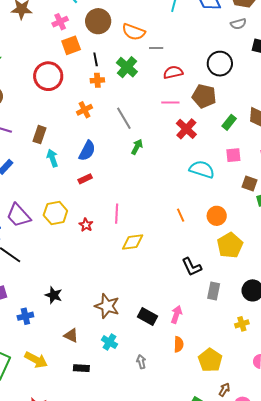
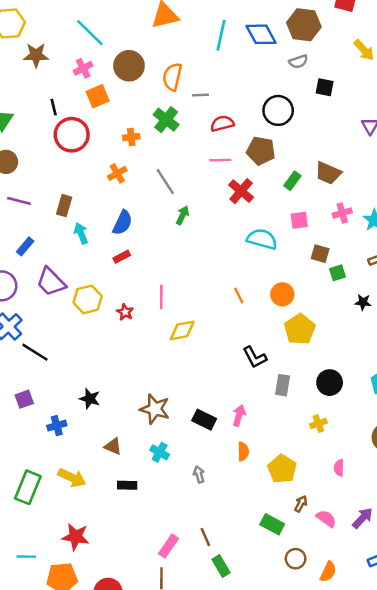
orange semicircle: (134, 32) -> (172, 77), turned 85
black line: (96, 59) -> (54, 107), moved
purple trapezoid: (19, 215) -> (51, 282), moved

